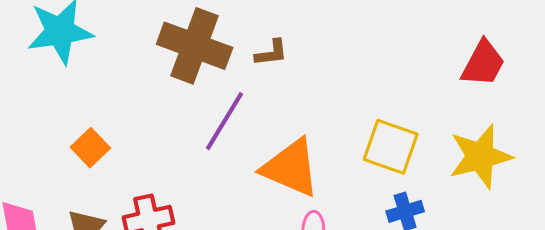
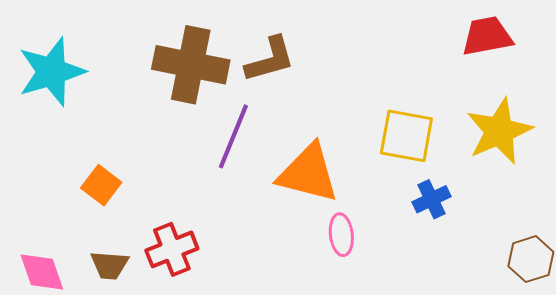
brown L-shape: (271, 53) -> (270, 60), size x1.5
red trapezoid: (483, 63) -> (487, 36), turned -120

